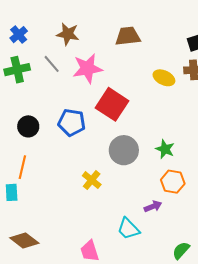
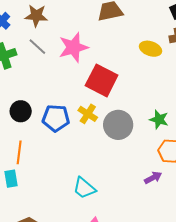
brown star: (68, 34) -> (36, 16), moved
blue pentagon: (72, 122) -> (56, 118), moved
yellow cross: (92, 180) -> (88, 114), moved
cyan trapezoid: (128, 229) -> (84, 188), moved

